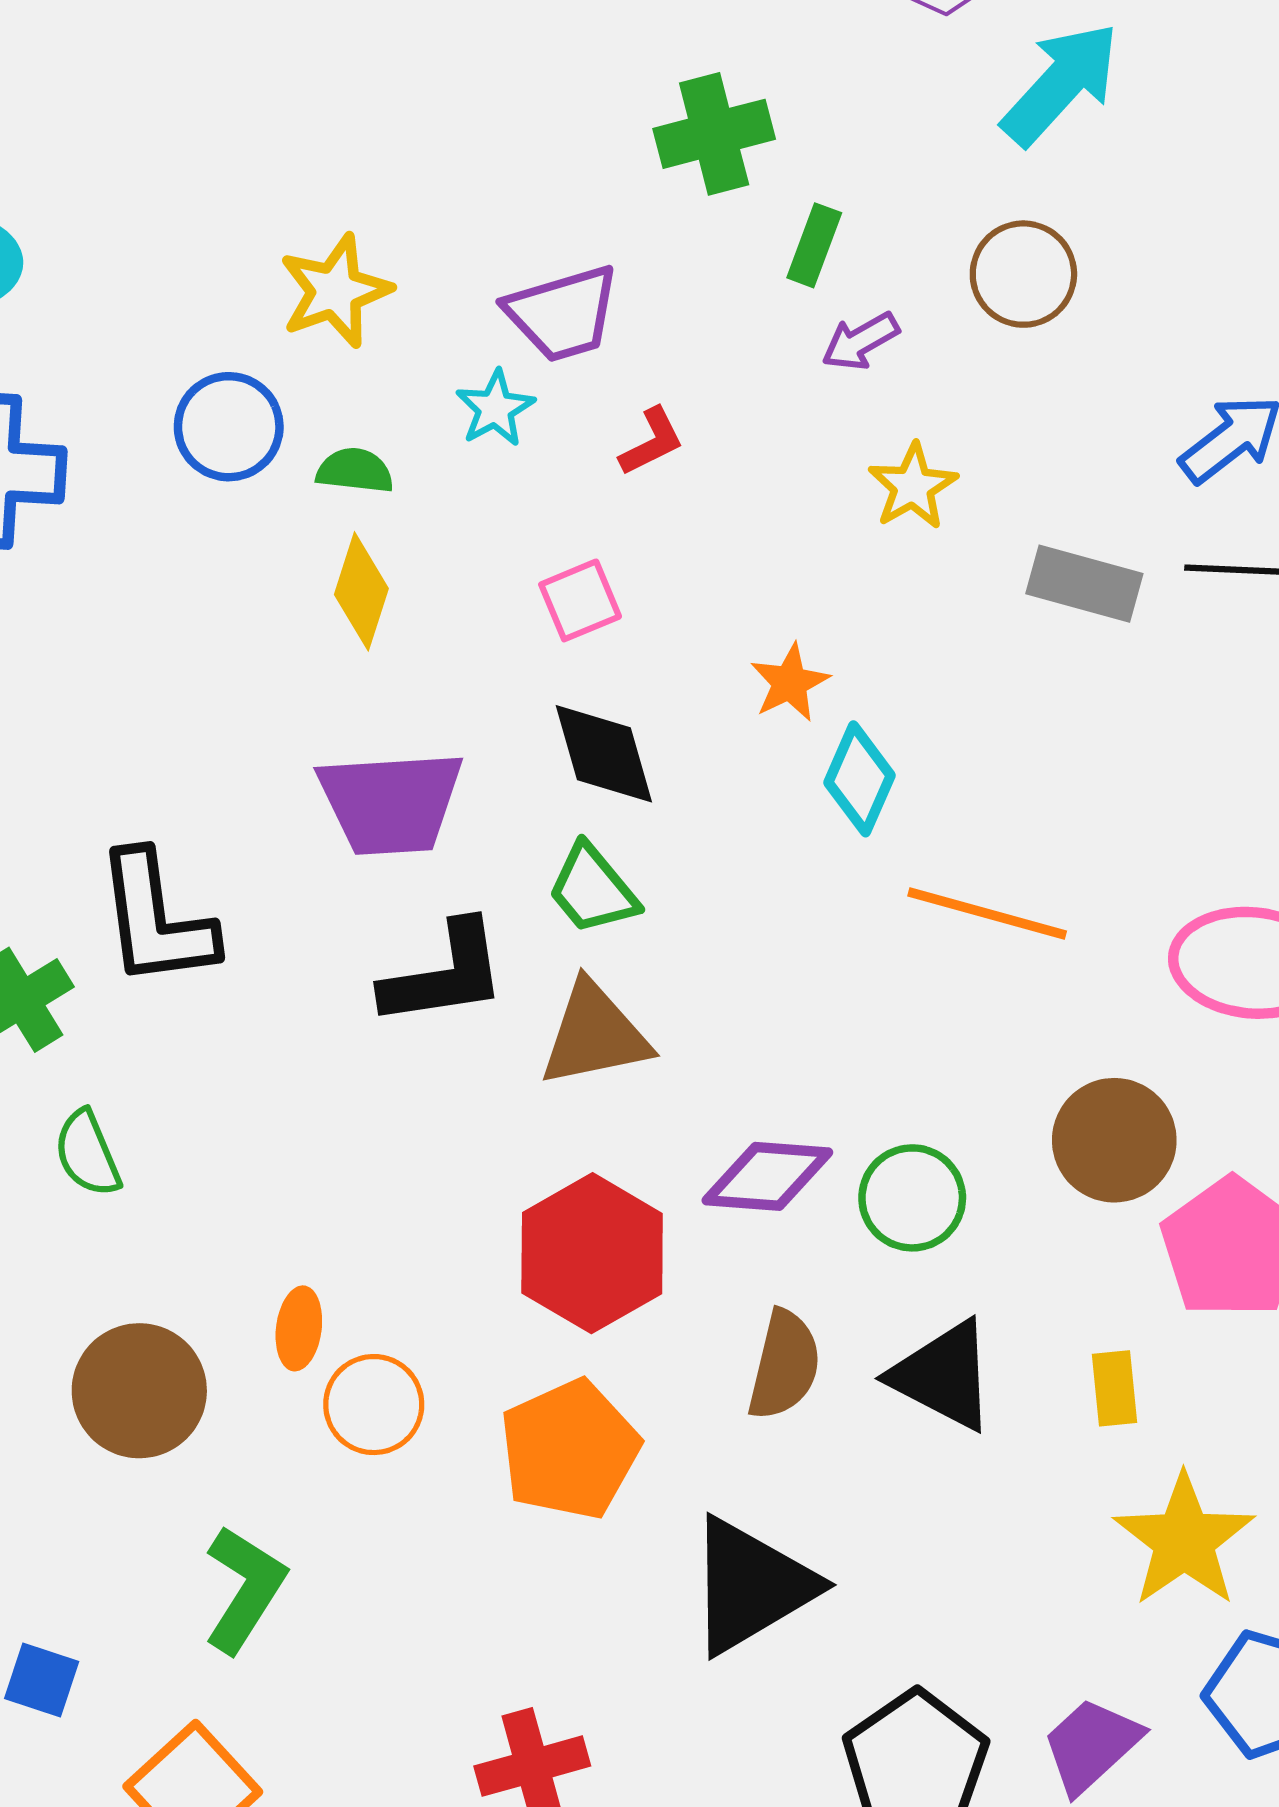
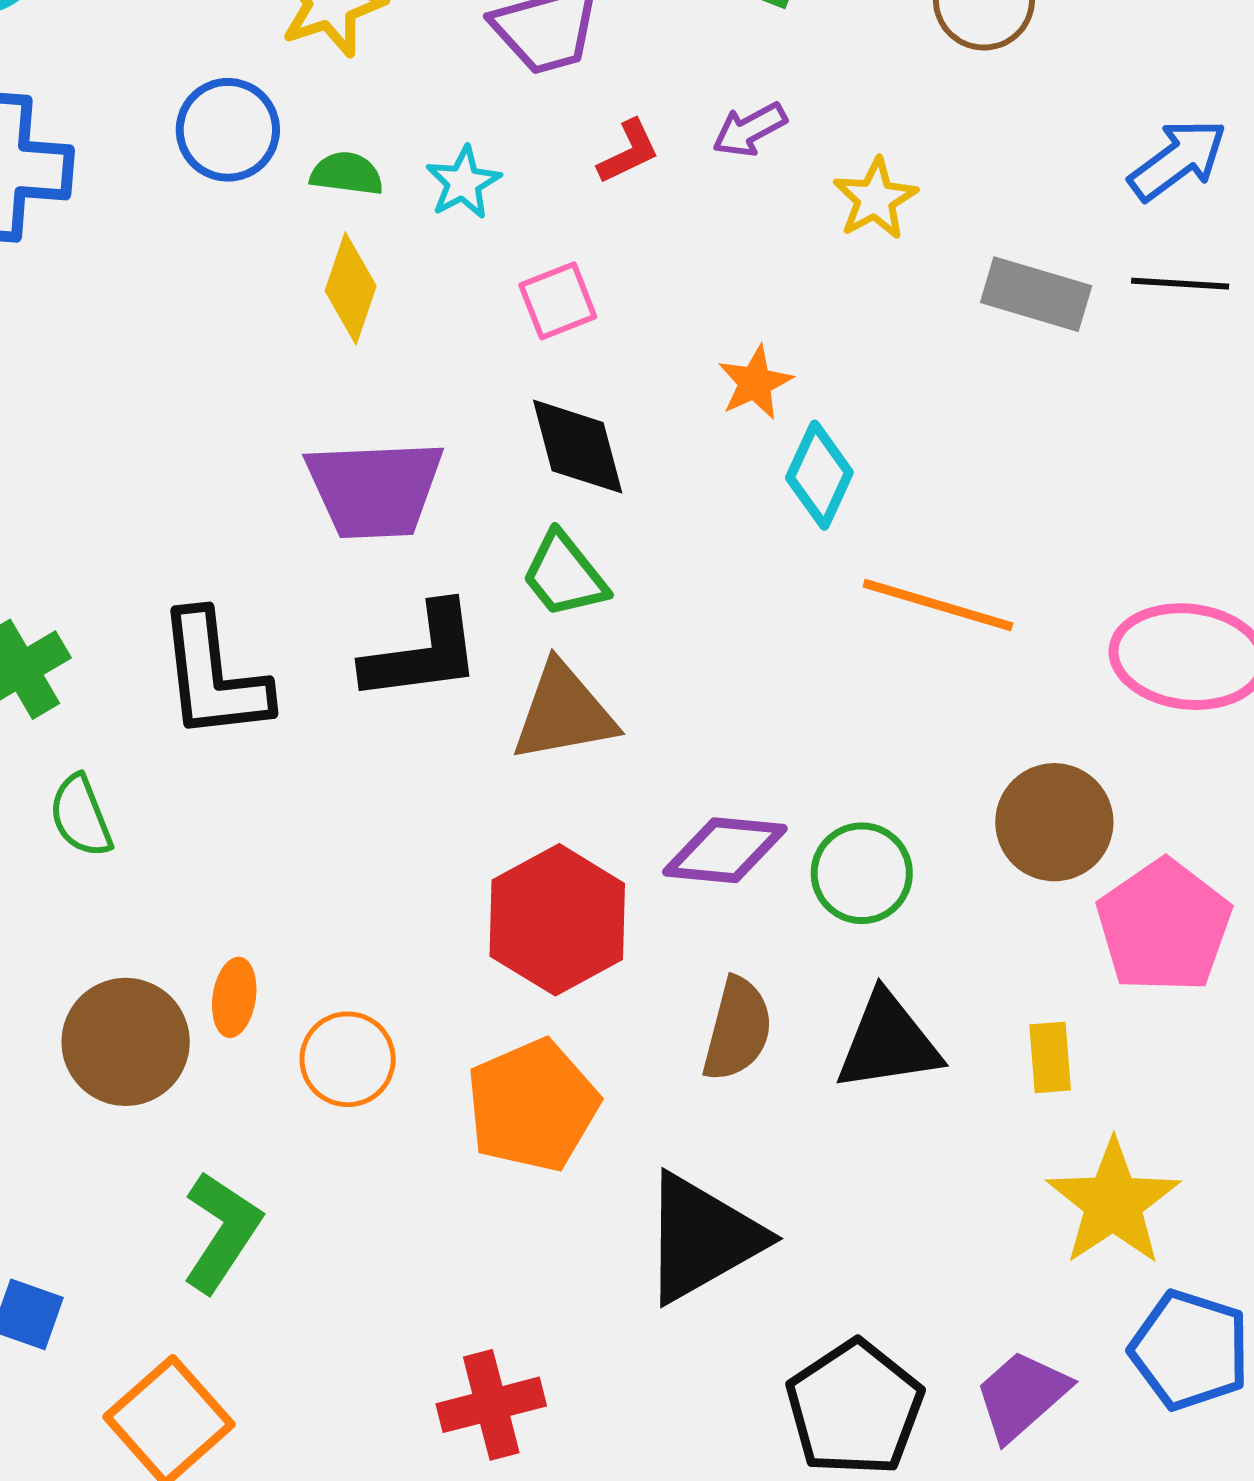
purple arrow: (860, 341) -> (750, 130), moved
cyan star: (495, 408) -> (463, 183), moved
black L-shape: (156, 919) -> (213, 676), moved
orange ellipse: (299, 1328) -> (234, 997), moved
black triangle: (943, 1376) -> (888, 1042), turned -37

